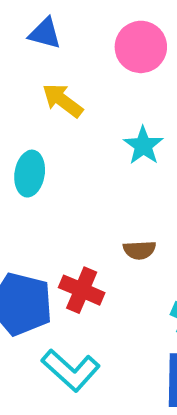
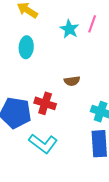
cyan ellipse: (30, 174) -> (26, 47), moved

